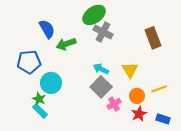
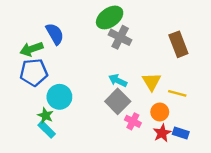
green arrow: (66, 44) -> (31, 49), moved
yellow line: (159, 89) -> (177, 93), moved, turned 35
pink cross: (114, 104) -> (133, 121), turned -32
blue rectangle: (163, 119) -> (181, 133), moved

